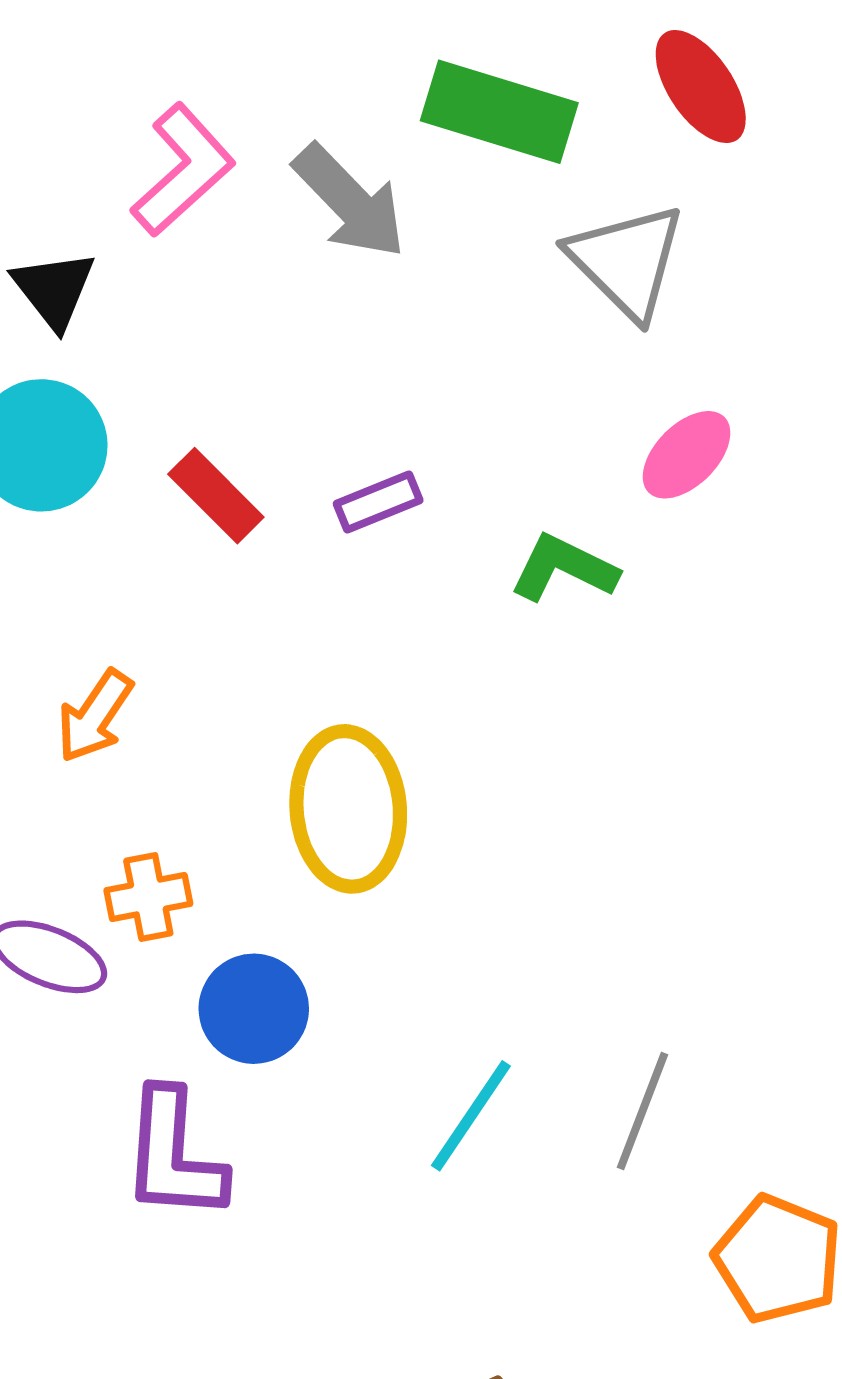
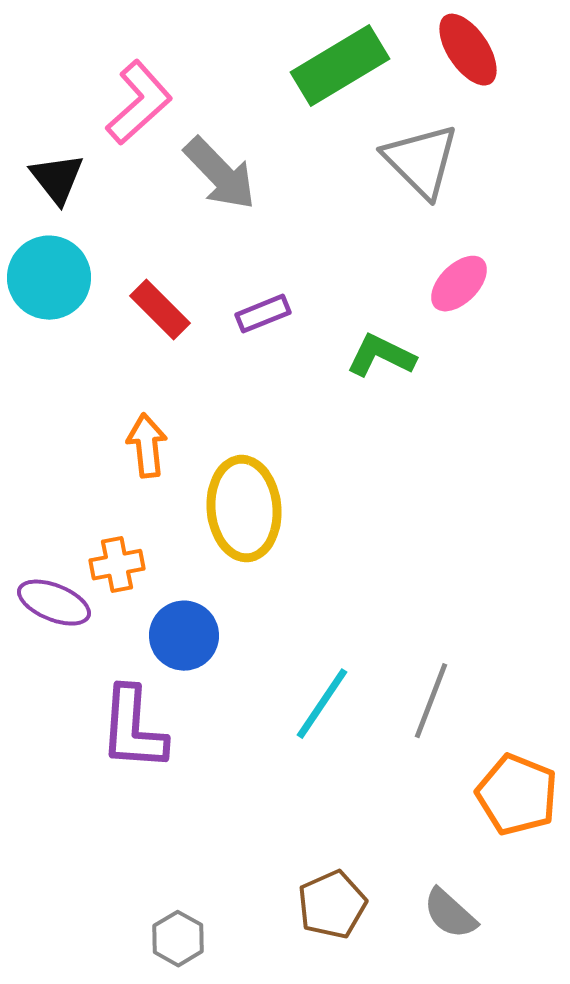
green rectangle: (499, 112) -> (340, 66), turned -48
gray arrow: (350, 201) -> (220, 174), moved
orange arrow: (95, 716) -> (147, 446), moved, turned 140

